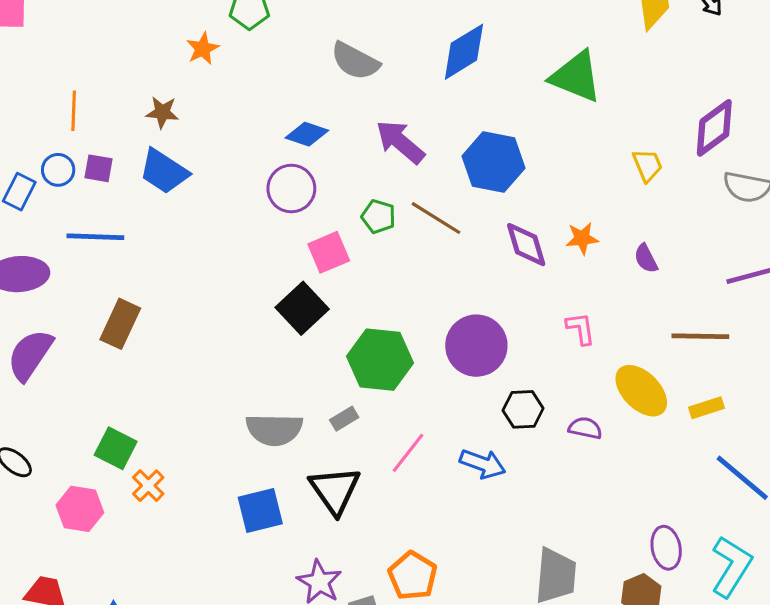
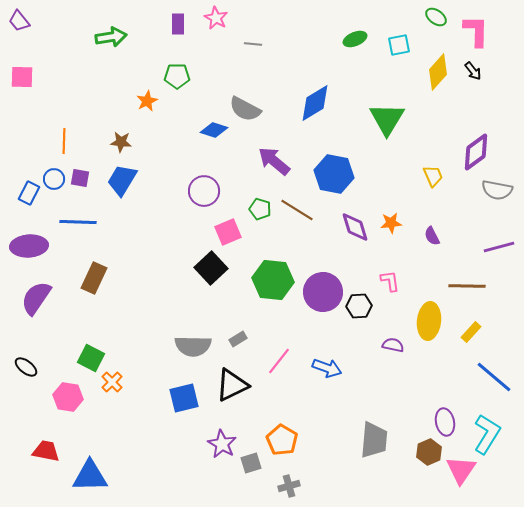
green triangle: (576, 77) -> (387, 119), turned 39
blue diamond: (307, 134) -> (214, 130), moved
blue trapezoid: (164, 171) -> (122, 180), turned 88
green hexagon: (380, 360) -> (273, 280), moved
yellow ellipse: (641, 391) -> (429, 321), turned 51
yellow rectangle: (707, 408) -> (471, 332), turned -30
black hexagon: (523, 409) -> (359, 306), moved
black triangle: (335, 490) -> (232, 385), turned 39

